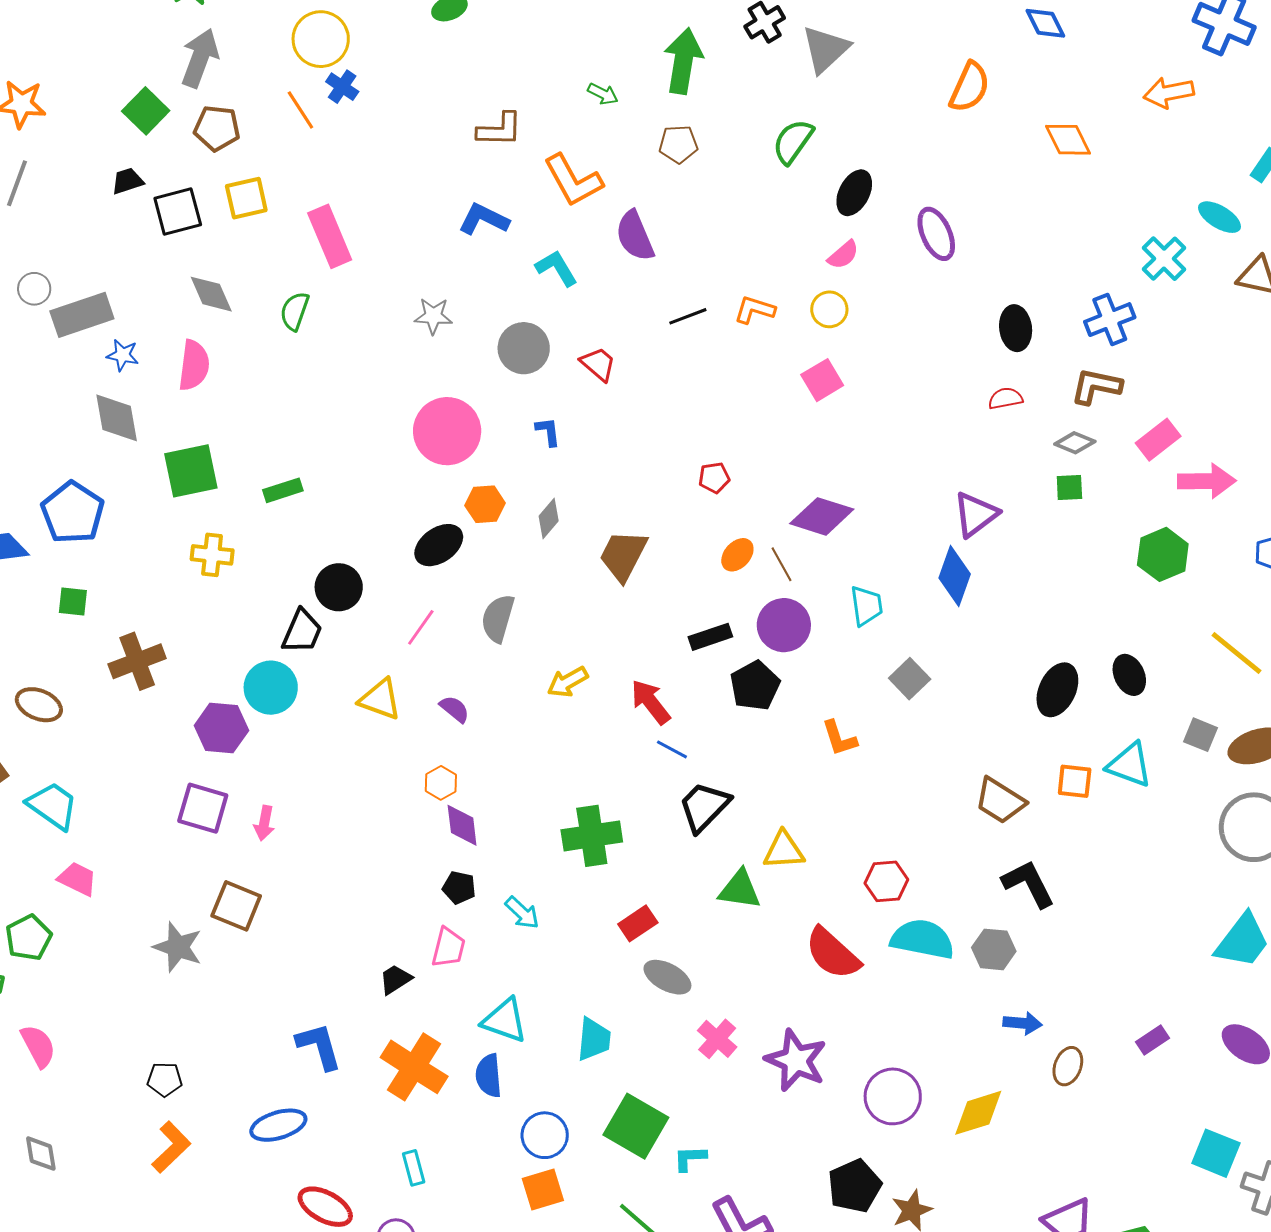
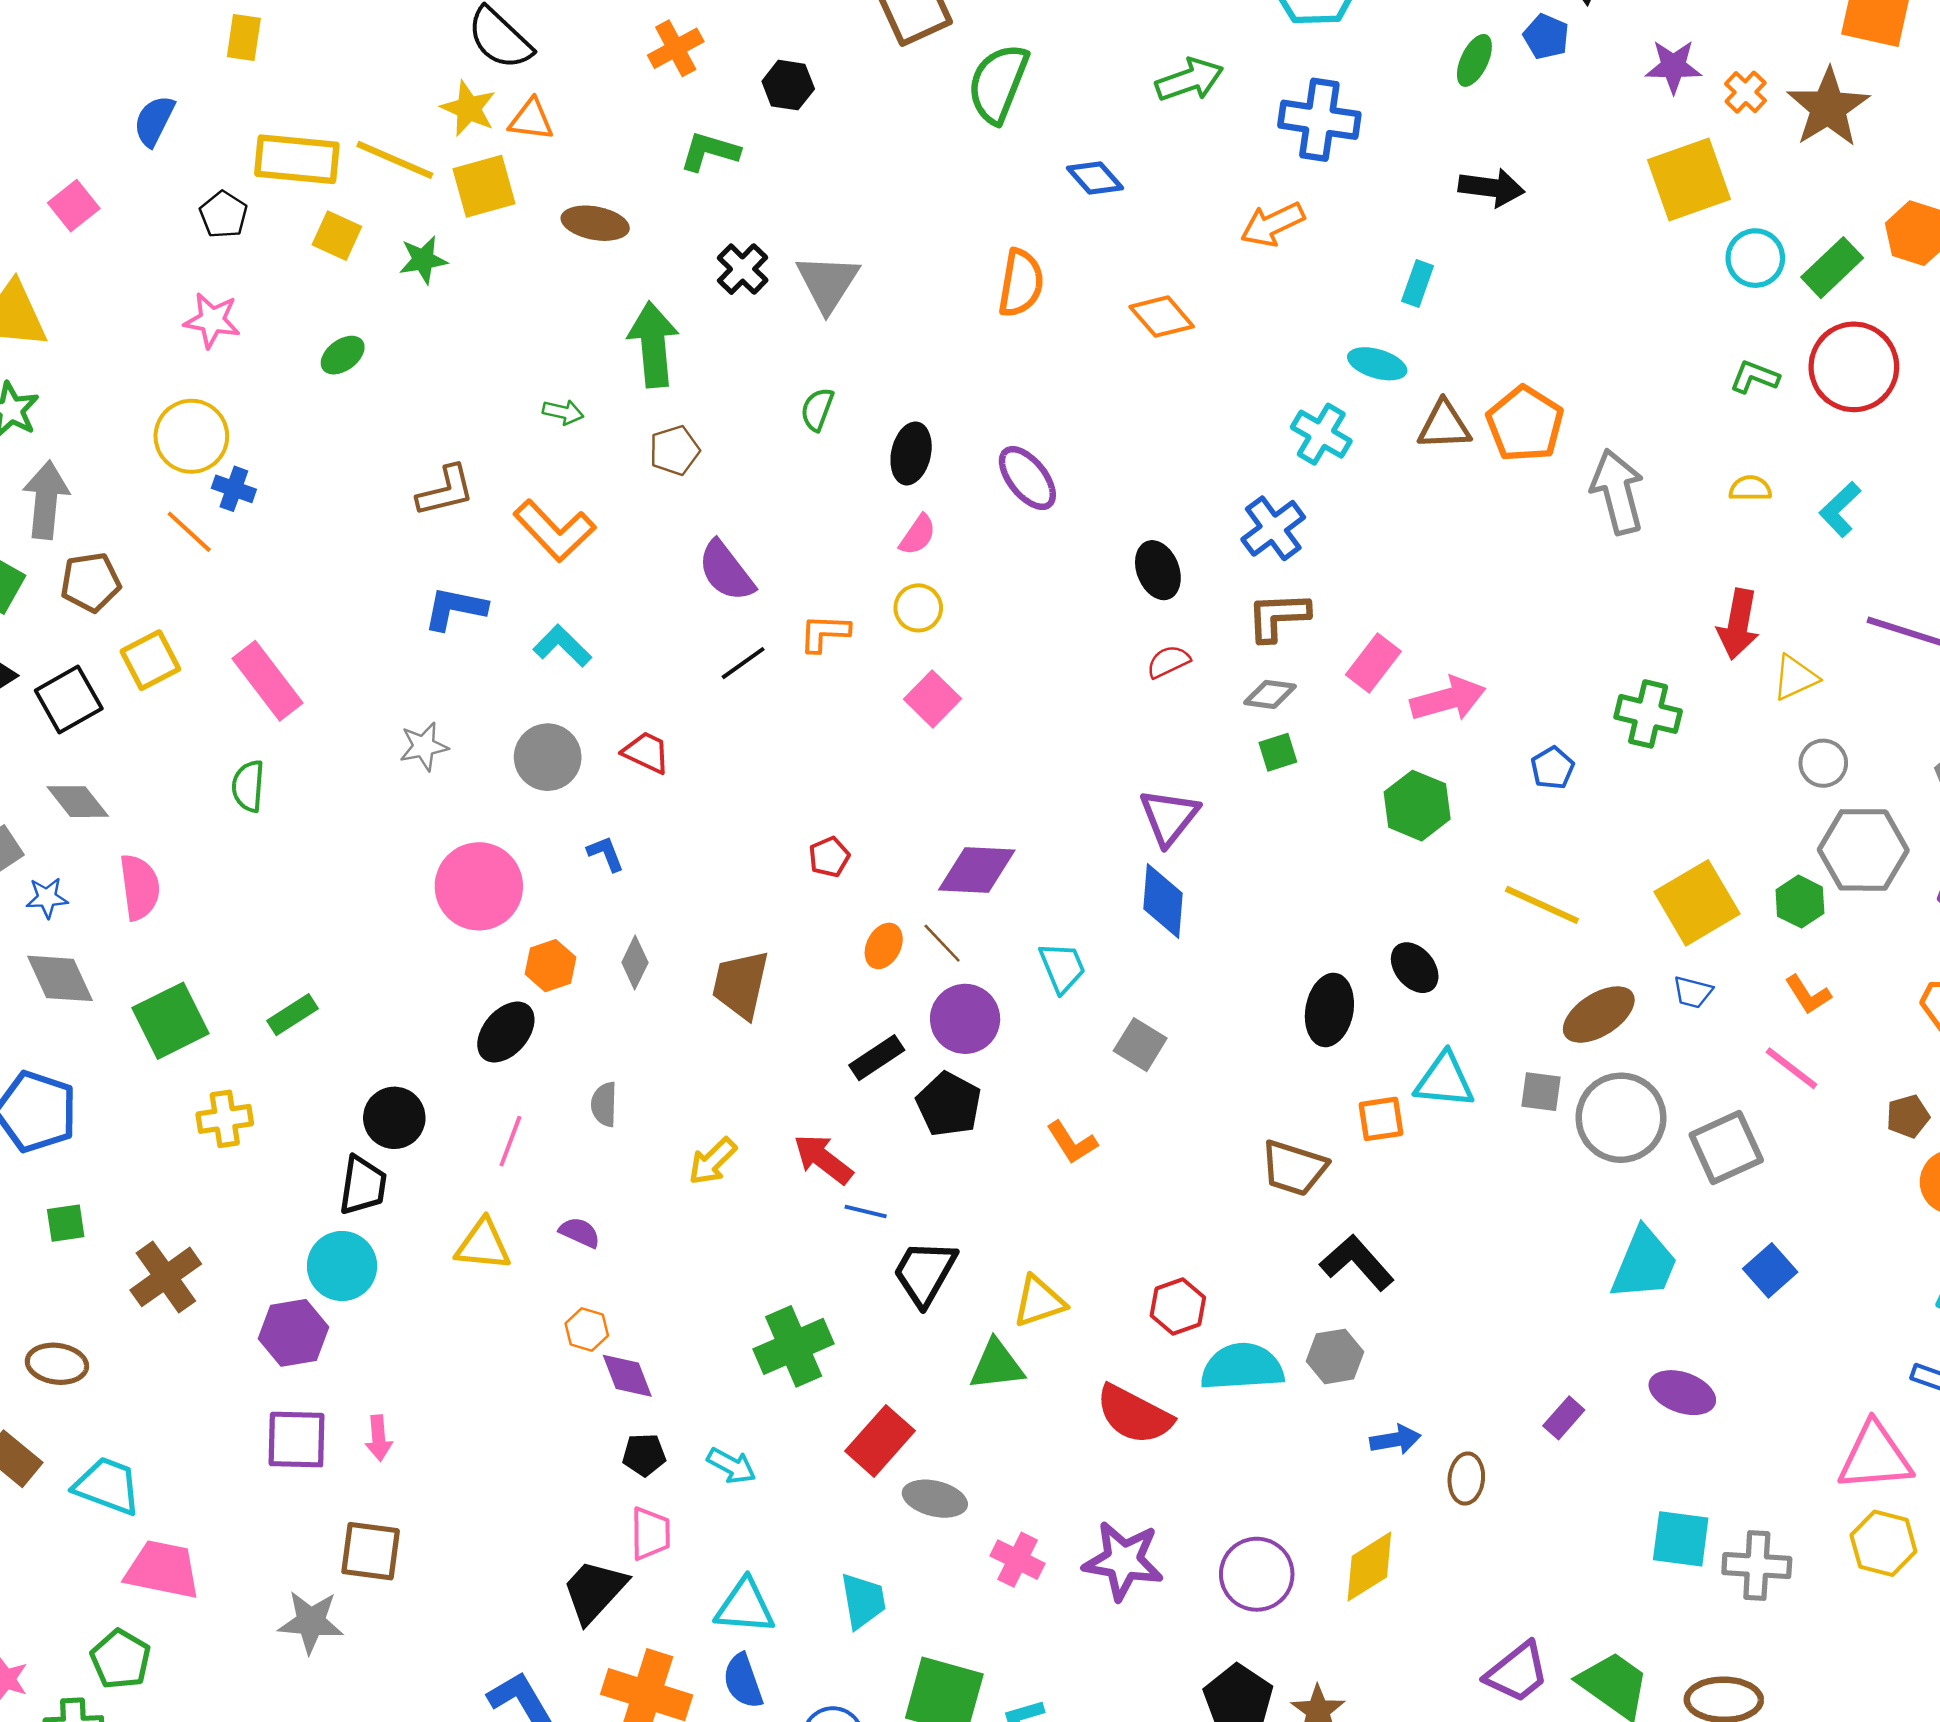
green semicircle: (793, 141) -> (817, 409), size x0.7
purple semicircle: (635, 236) -> (726, 571), moved
gray diamond: (211, 294) -> (78, 802), moved
gray semicircle: (498, 618) -> (604, 1104), size x0.7
gray square: (1200, 735) -> (1541, 1092), moved
pink trapezoid: (77, 879) -> (163, 1570), size x1.5
red rectangle: (638, 923) -> (880, 1441), size x1.4
black trapezoid: (395, 979) -> (594, 1591), size x1.6

